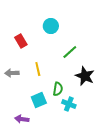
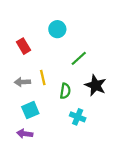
gray arrow: (12, 73) -> (22, 82), moved
green semicircle: (58, 89) -> (65, 91), moved
cyan square: (39, 100) -> (30, 110), moved

